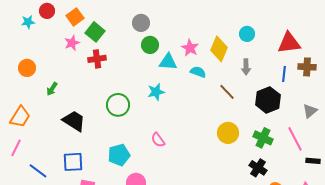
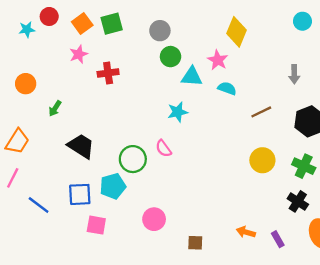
green square: (95, 32) -> (112, 24), moved, turned 36
cyan circle: (247, 34) -> (302, 21), moved
yellow diamond: (219, 49) -> (237, 32), moved
gray arrow: (246, 67) -> (294, 74), moved
brown line: (227, 92) -> (261, 112), turned -72
green circle: (118, 105) -> (133, 159), moved
pink semicircle: (158, 140) -> (163, 148), moved
cyan pentagon: (119, 155) -> (113, 186), moved

